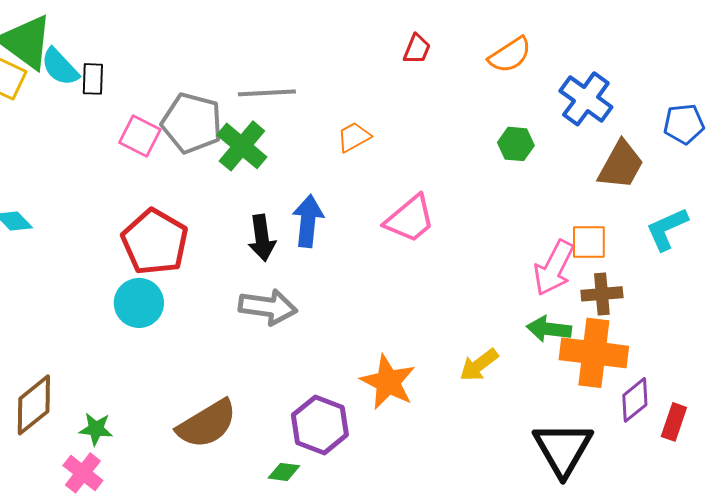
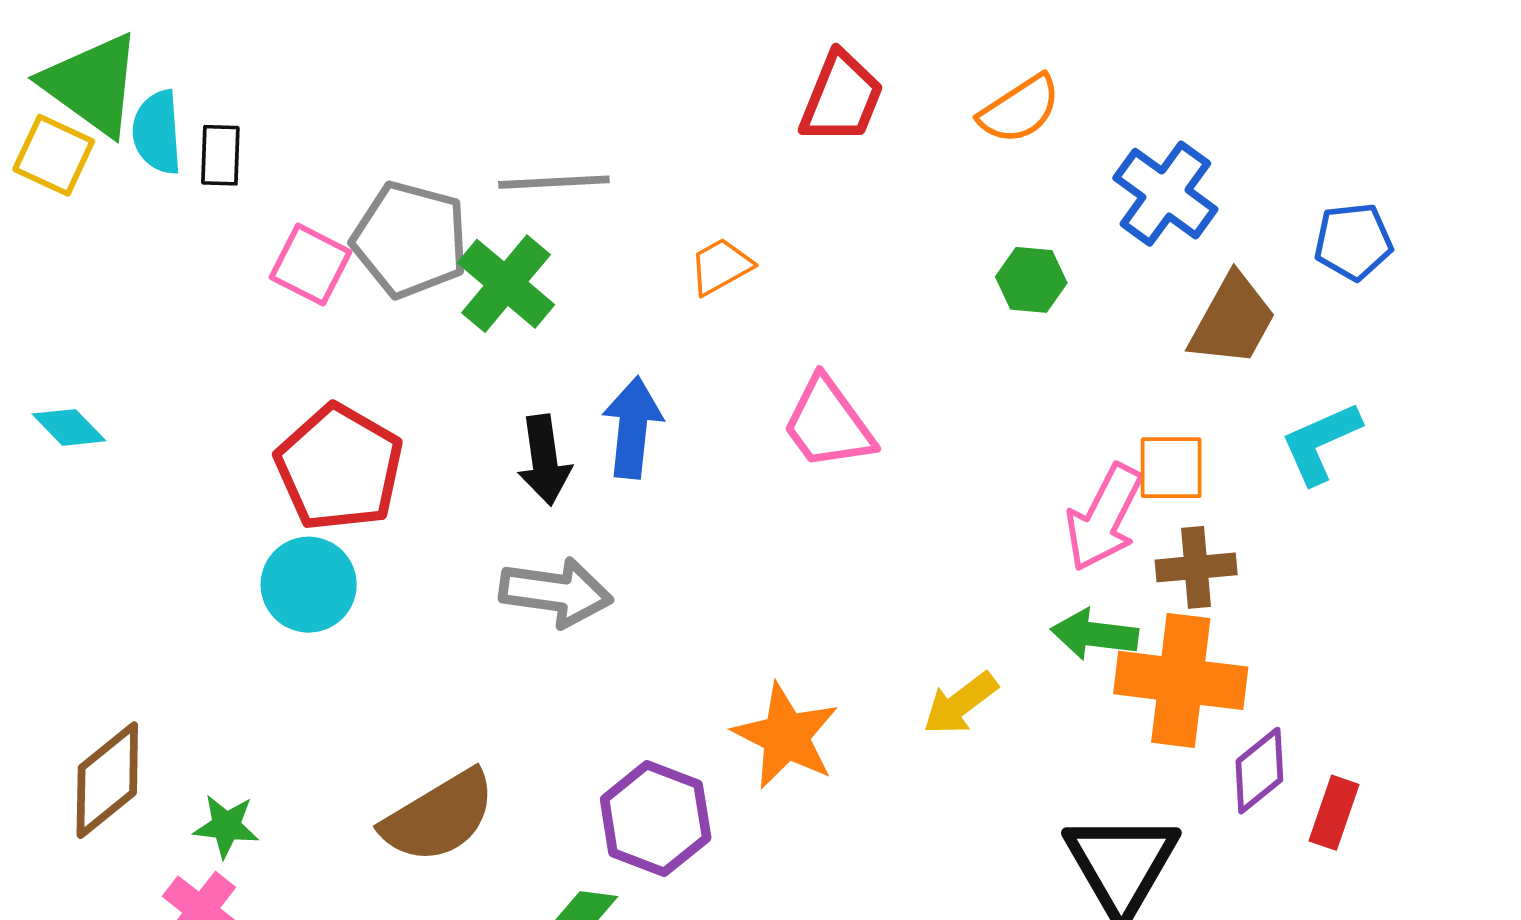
red trapezoid: (417, 49) -> (841, 98), size x1.6
cyan semicircle: (60, 67) -> (157, 132), turned 39
pink trapezoid: (410, 219) -> (828, 424), turned 94

